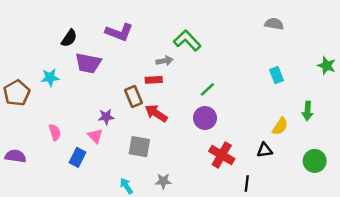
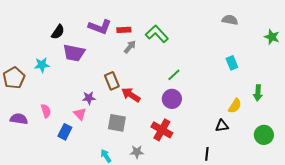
gray arrow: (164, 61) -> (130, 47), moved, turned -40
green star: (327, 66) -> (272, 37), moved
red rectangle: (154, 80) -> (124, 30), moved
red cross: (222, 155) -> (162, 130), moved
purple semicircle: (15, 156) -> (19, 119), moved

